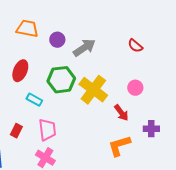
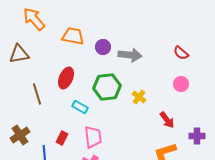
gray arrow: (84, 48) -> (130, 55), turned 40
pink circle: (135, 88) -> (181, 84), moved
yellow cross: (93, 90) -> (139, 97), size x0.5

